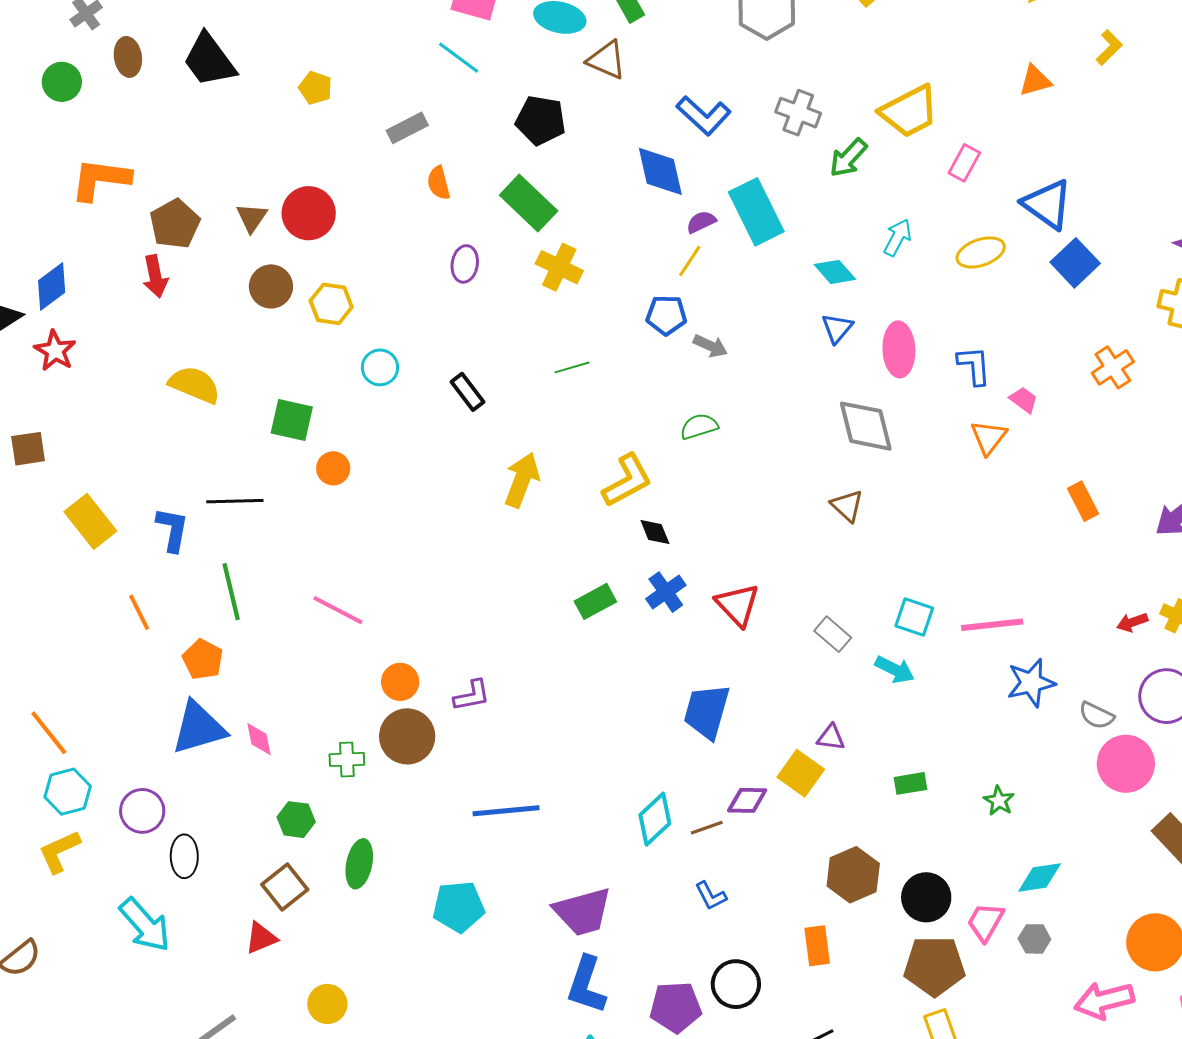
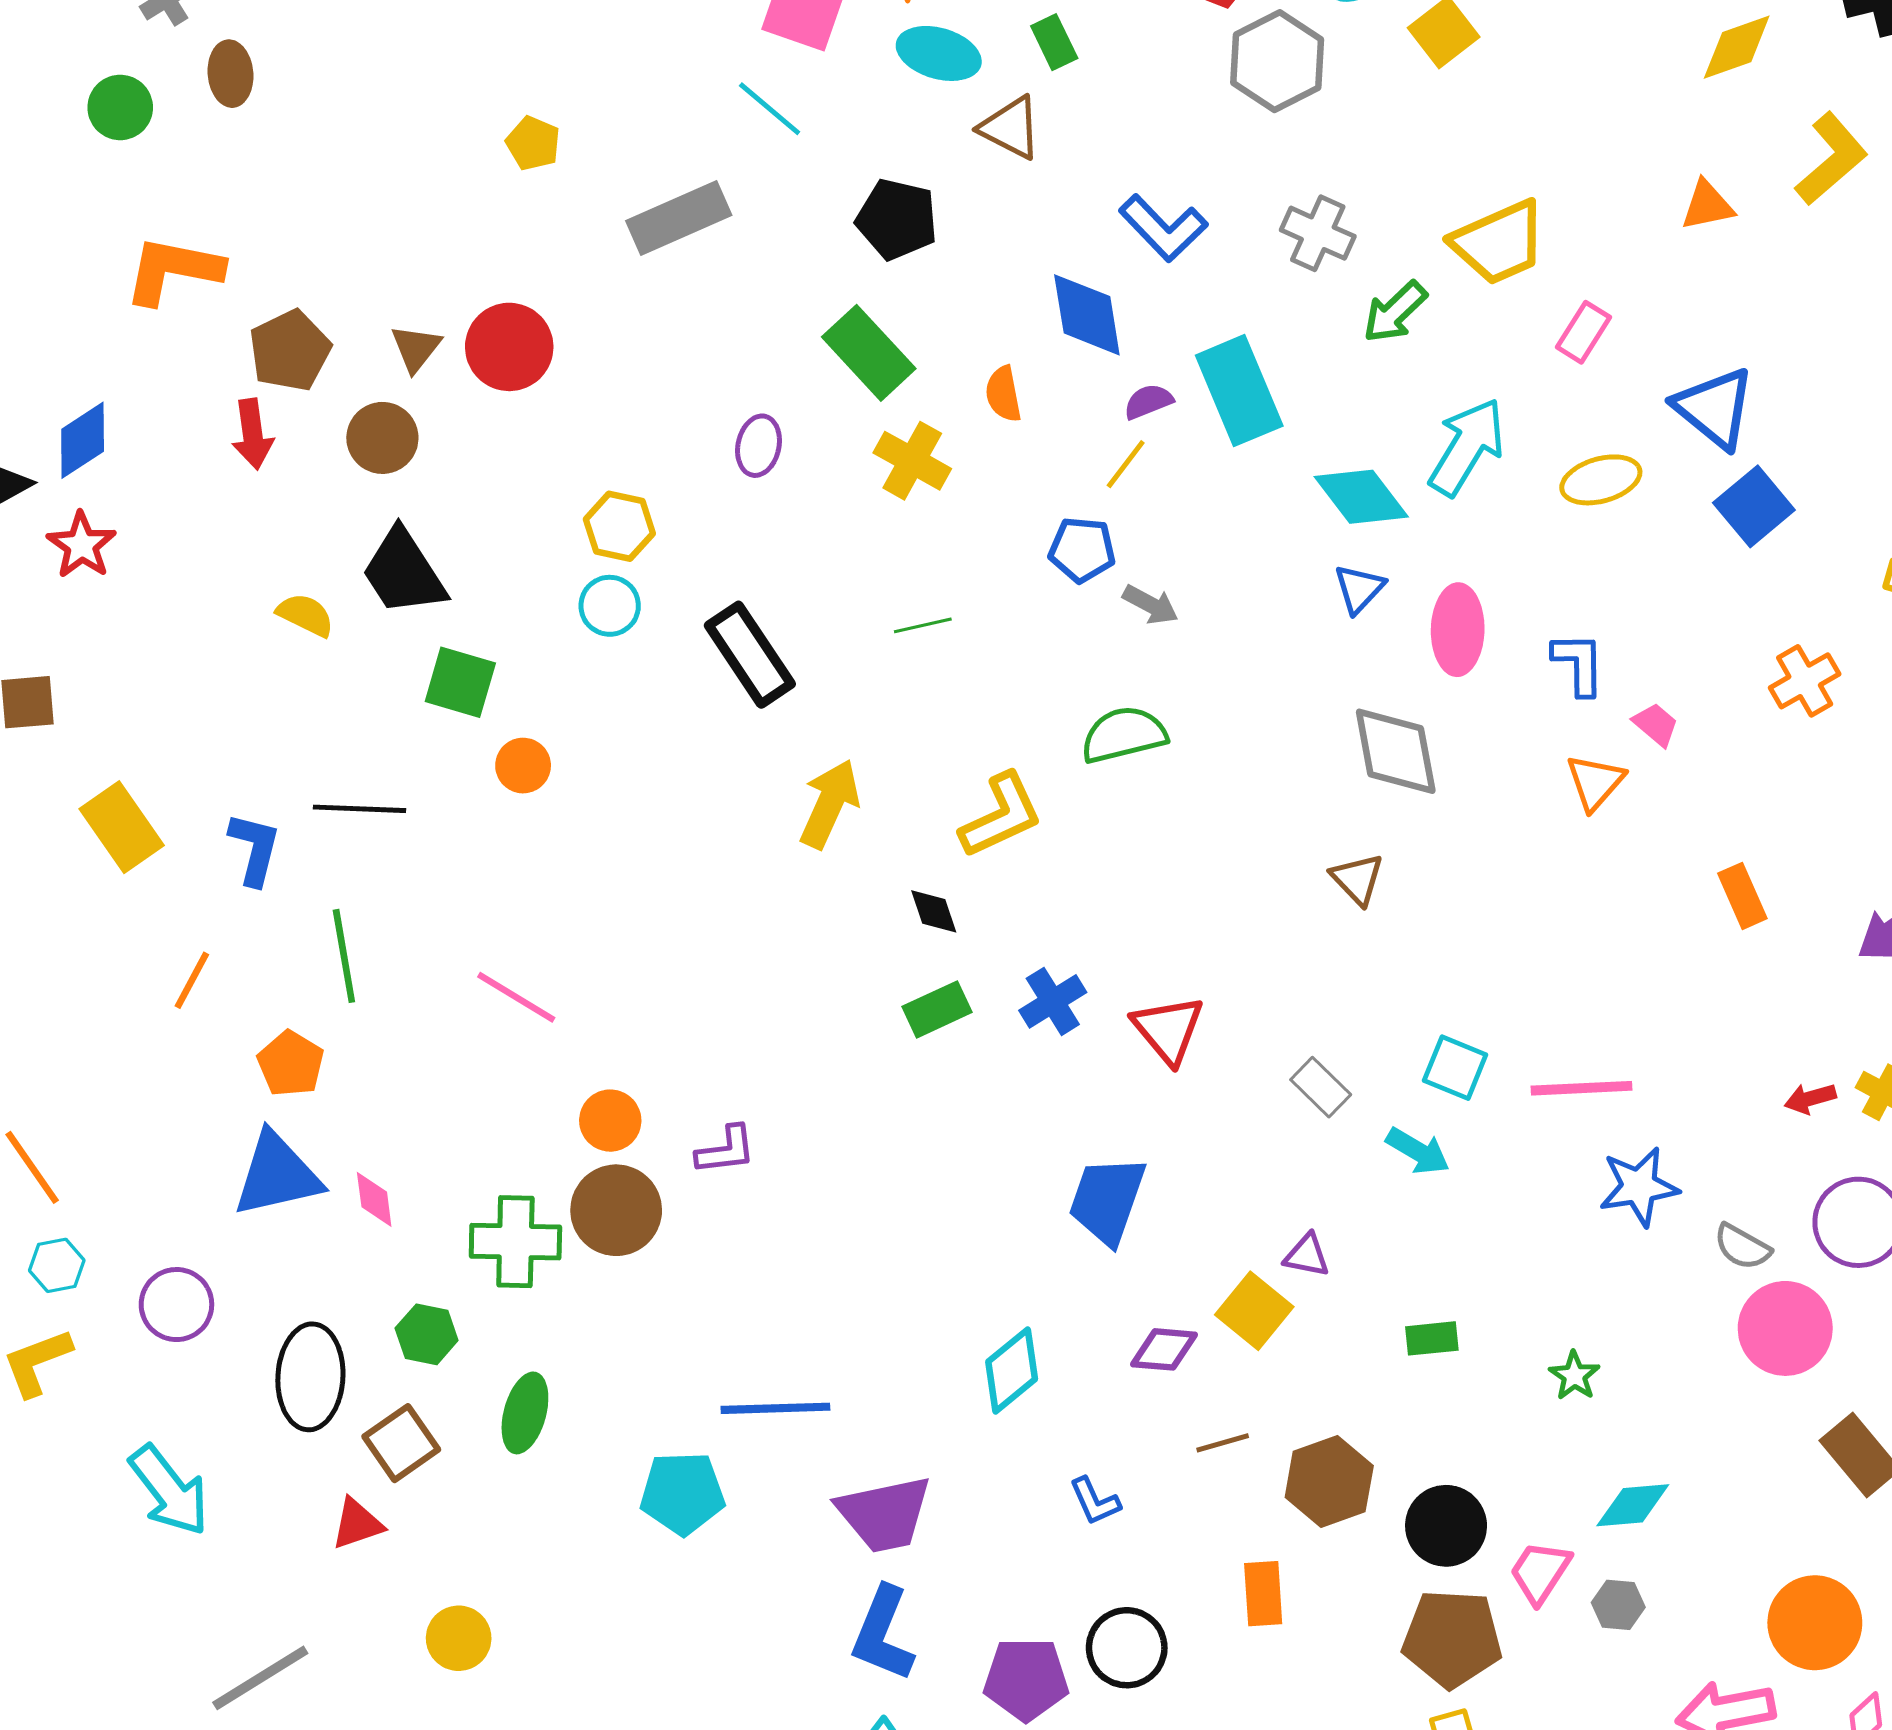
yellow L-shape: (1109, 47) -> (1831, 159), size x1.6
black trapezoid: (209, 60) -> (404, 572), moved
gray rectangle: (407, 128) -> (679, 218), size x1.5
orange semicircle: (439, 183) -> (1003, 394), moved
cyan arrow: (898, 237) -> (1467, 447), size x1.6
cyan diamond: (835, 272) -> (1361, 497), size x1.4
brown circle: (271, 286) -> (382, 438), moved
yellow hexagon: (331, 304) -> (619, 526), moved
yellow semicircle: (195, 385) -> (305, 615), size x0.7
black rectangle: (467, 392) -> (750, 655), size x1.6
green semicircle: (699, 426) -> (1124, 735), size x1.4
black diamond: (655, 532) -> (934, 911), moved
orange line: (139, 612) -> (192, 980), turned 51
green cross: (347, 759) -> (515, 1242), size x1.6
cyan hexagon: (68, 792) -> (57, 1265), size x0.7
blue line: (506, 811) -> (775, 1408), moved
brown line: (707, 828) -> (1223, 1443), moved
black ellipse: (184, 856) -> (310, 1377), moved, size x1.5

